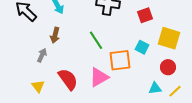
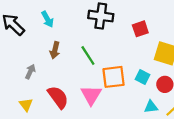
brown arrow: (55, 35) -> (55, 50), moved
cyan square: (142, 47) -> (142, 77), moved
pink triangle: (99, 77) -> (91, 95), turned -30

